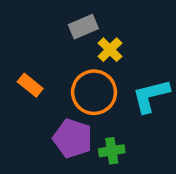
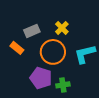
gray rectangle: (83, 27) -> (32, 31), moved

